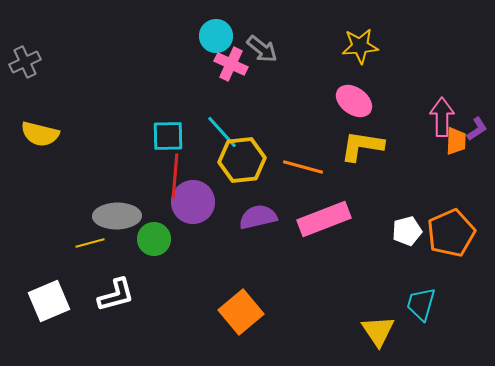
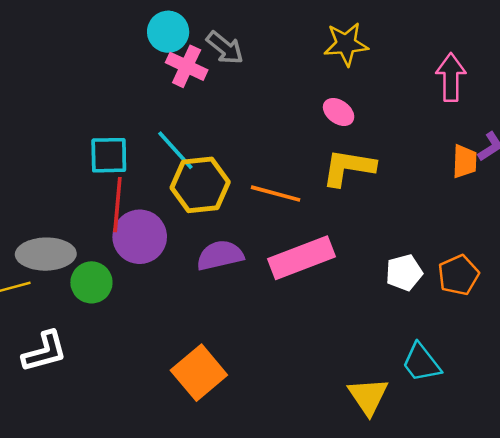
pink ellipse: (354, 101) -> (339, 112), size x0.7
pink arrow: (442, 117) -> (451, 77), moved
orange pentagon: (451, 233) -> (458, 275), size x0.7
cyan trapezoid: (421, 304) -> (421, 363), turned -54

